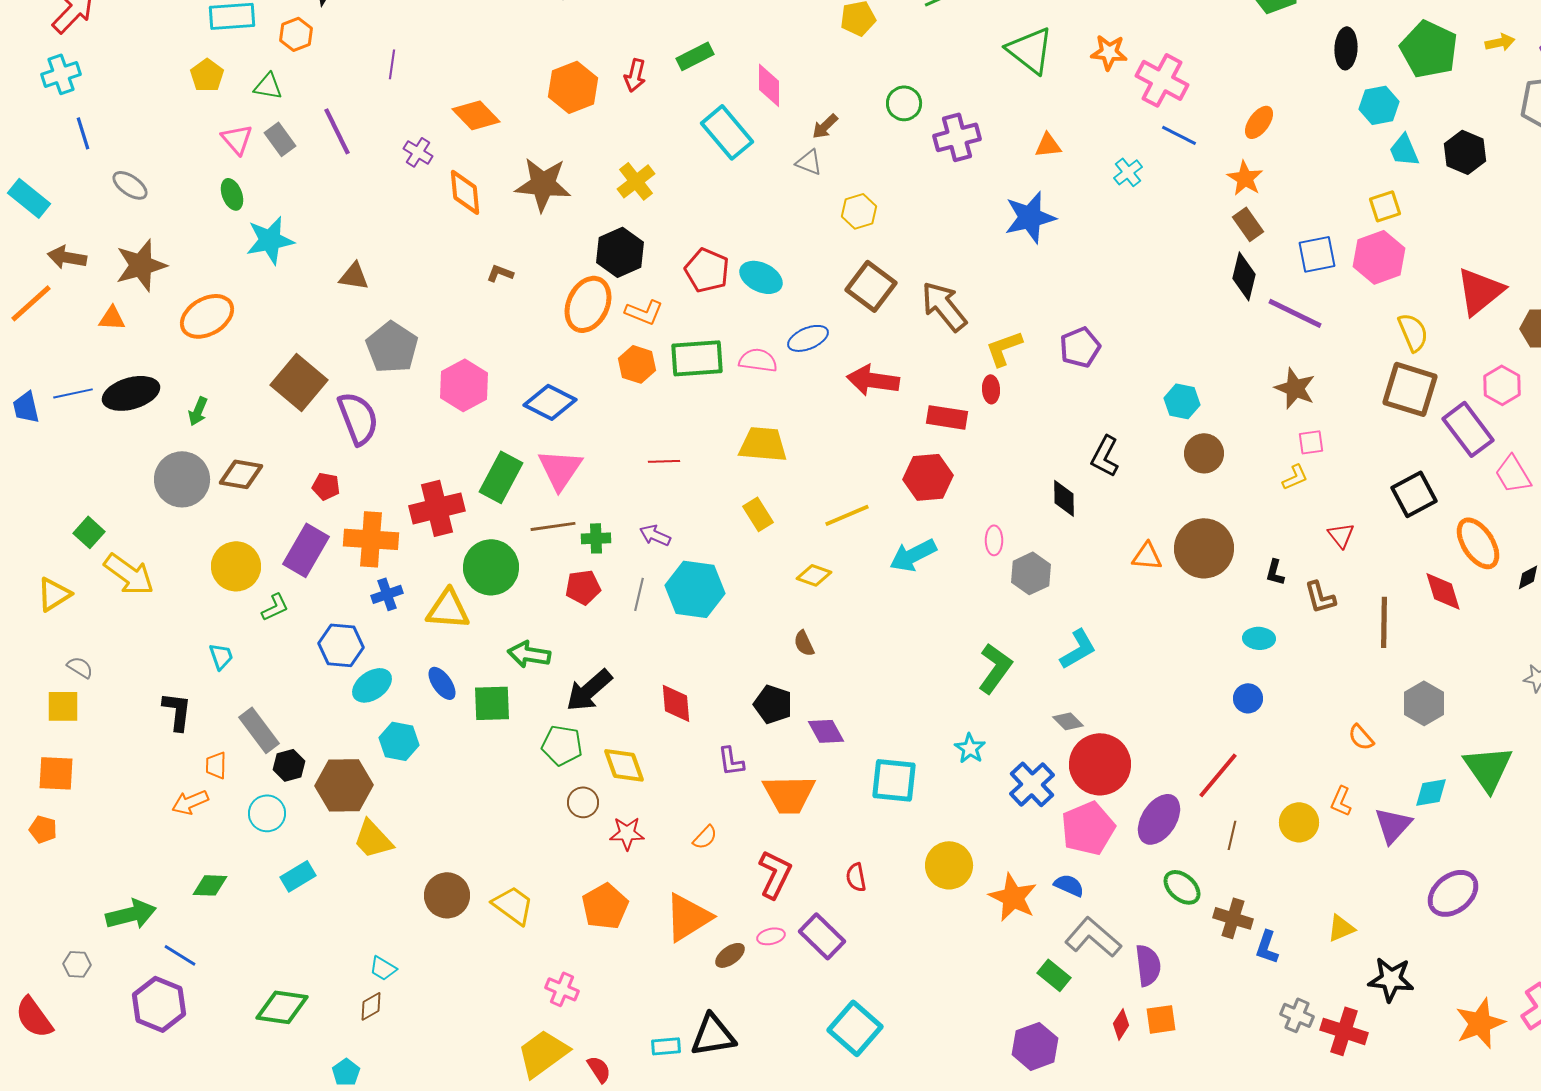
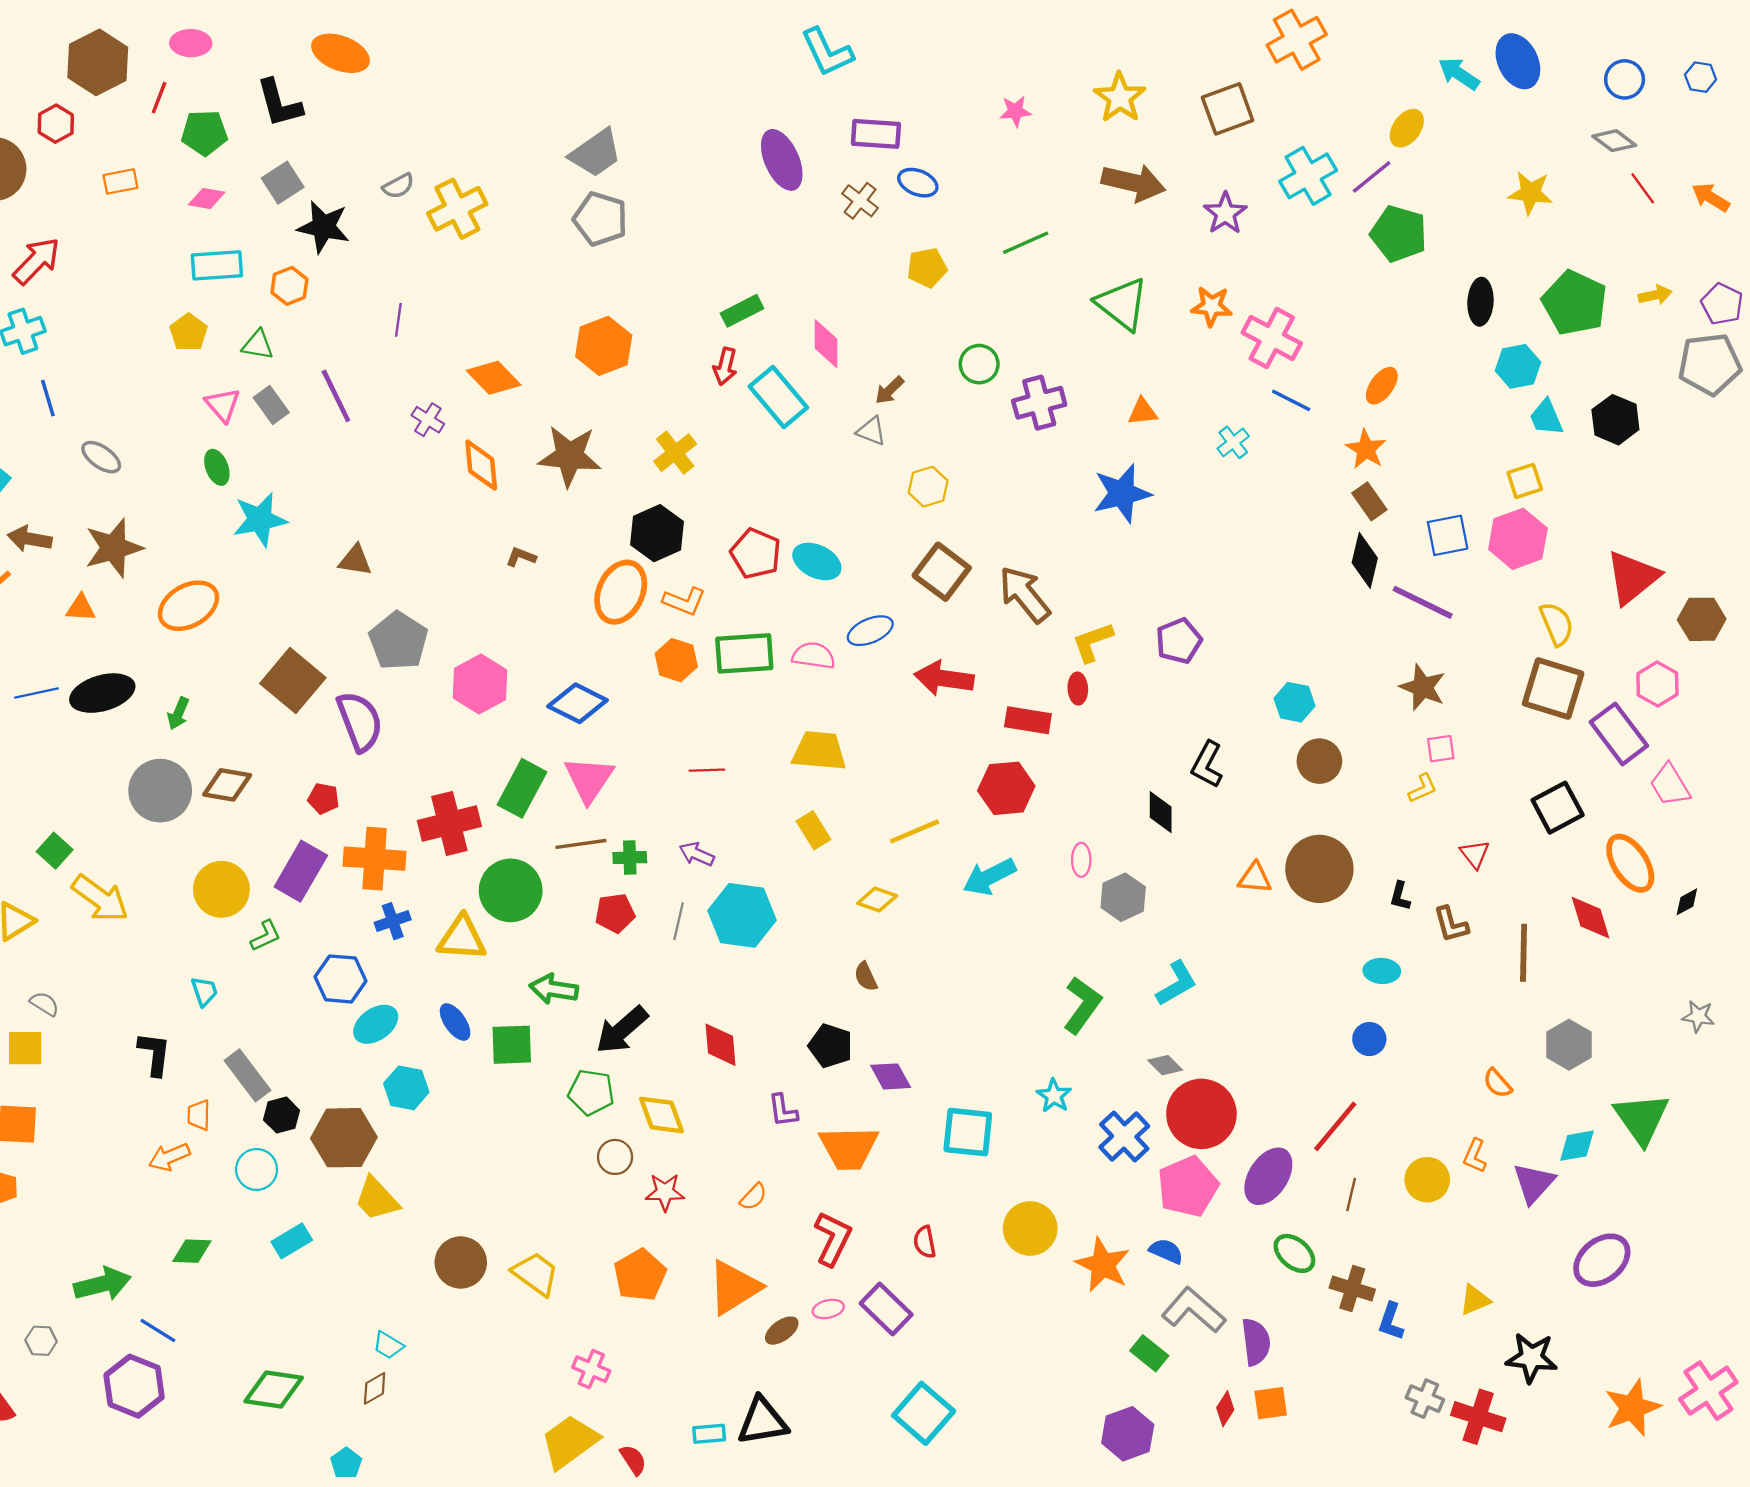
red arrow: (635, 75) -> (725, 366), moved

